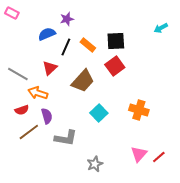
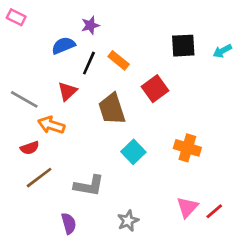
cyan arrow: (161, 28) -> (222, 51), moved
black square: (116, 41) -> (183, 46), moved
brown trapezoid: (83, 81) -> (112, 109), turned 120
purple semicircle: (47, 116) -> (69, 223), moved

